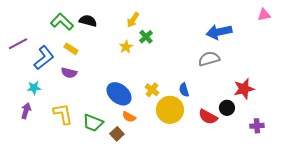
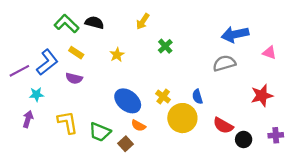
pink triangle: (264, 15) -> (269, 53), moved, turned 32
green cross: (146, 37) -> (165, 46), moved
purple line: (18, 44) -> (19, 71), moved
yellow star: (126, 47) -> (117, 55), moved
black circle: (227, 108) -> (244, 139), moved

